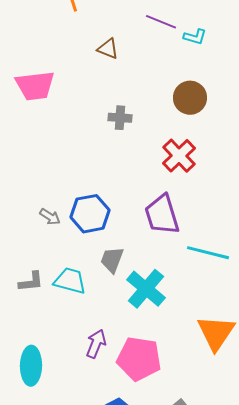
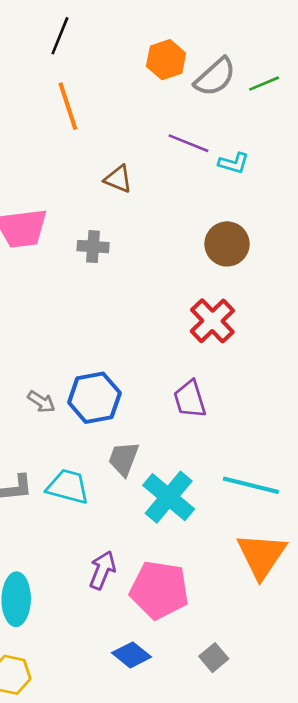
gray cross: (120, 118) -> (93, 247), moved
purple trapezoid: (162, 215) -> (190, 399), size x0.7
cyan line: (208, 253) -> (251, 485), moved

